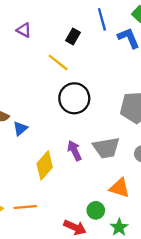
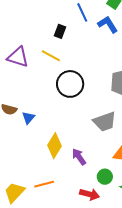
purple triangle: (24, 30) -> (18, 57), moved, size x1.6
purple arrow: (74, 151) -> (79, 157), moved

